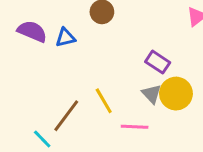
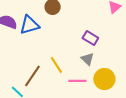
blue triangle: (65, 38) -> (30, 25), size x1.5
yellow circle: (176, 94) -> (104, 79), moved

